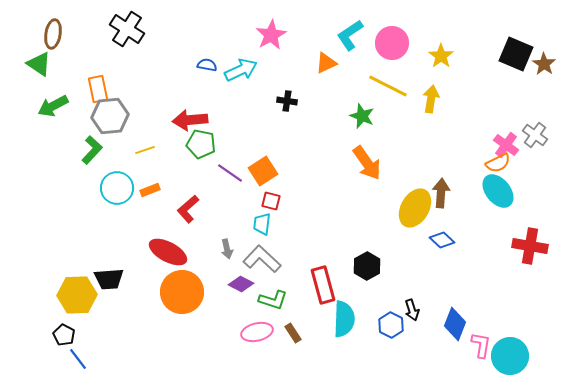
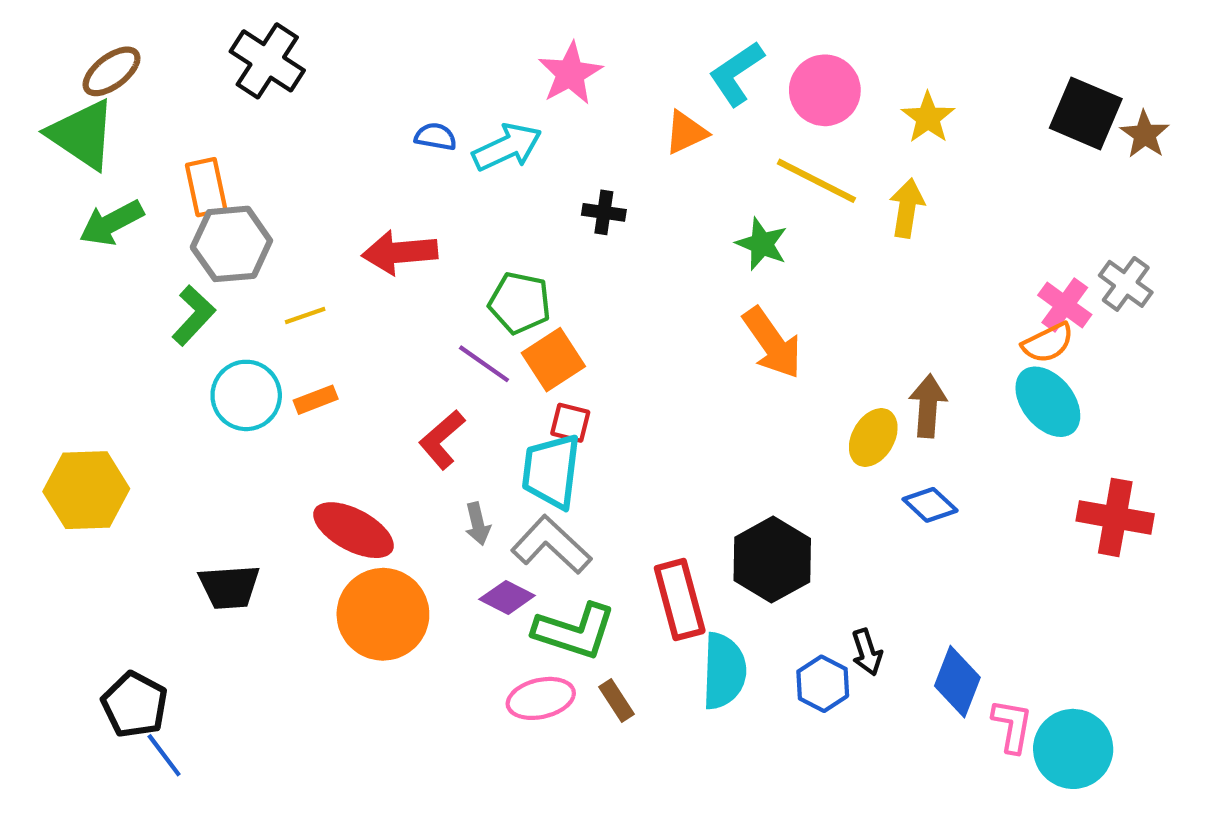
brown ellipse: (53, 34) -> (112, 71), turned 44
green triangle: (39, 64) -> (82, 135), size x1.4
green pentagon: (201, 144) -> (520, 303), moved
yellow ellipse: (415, 208) -> (873, 438), size x0.7
red L-shape: (188, 209) -> (442, 440), moved
cyan trapezoid: (262, 224) -> (551, 471), size x1.6
black hexagon: (367, 266) -> (772, 560), size x1.4
yellow hexagon: (77, 295) -> (86, 490), moved
green L-shape: (273, 300) -> (574, 631), size x1.4
black pentagon: (64, 335) -> (135, 705), size x1.4

